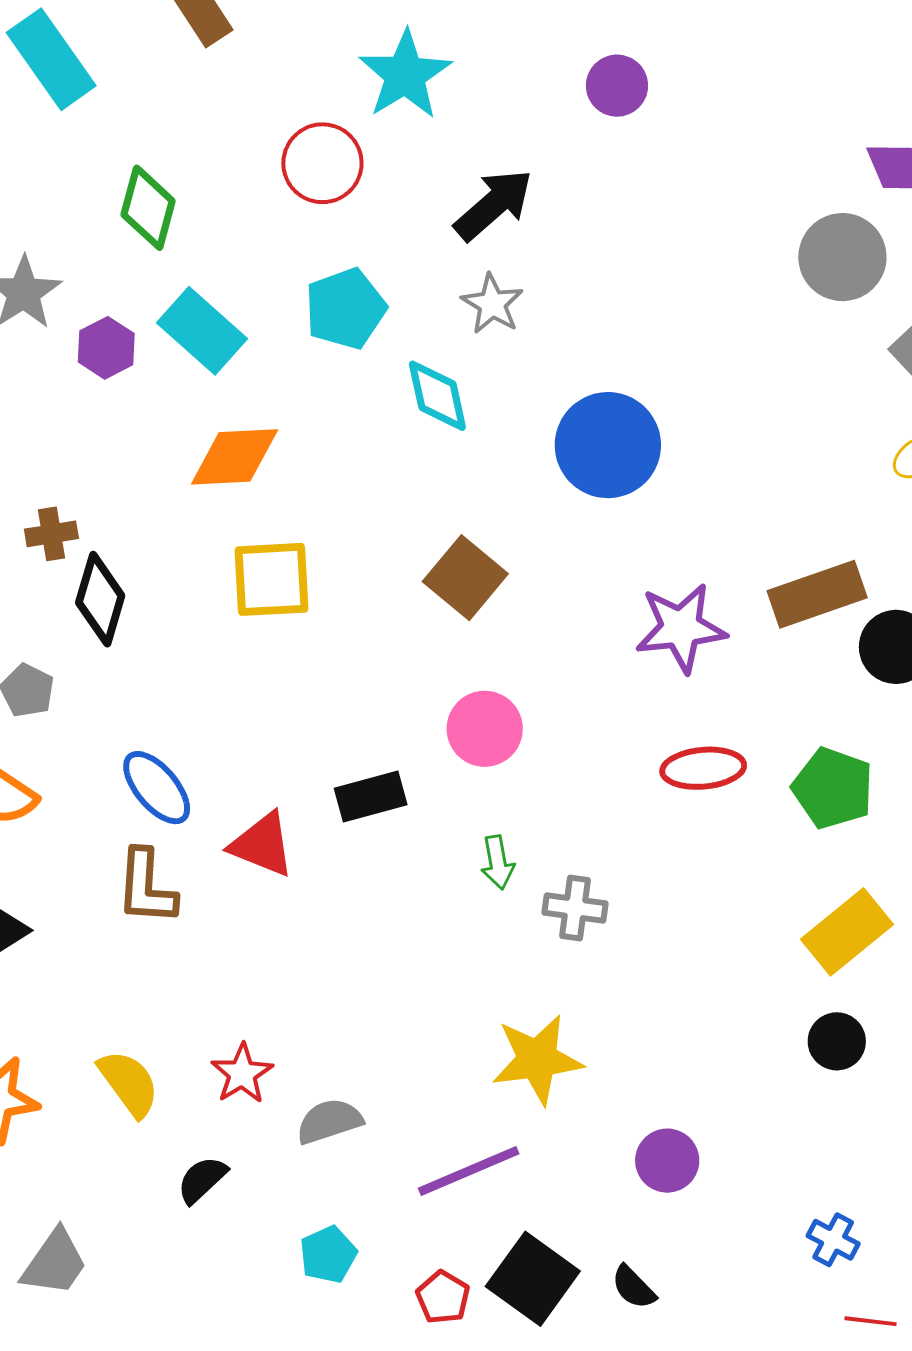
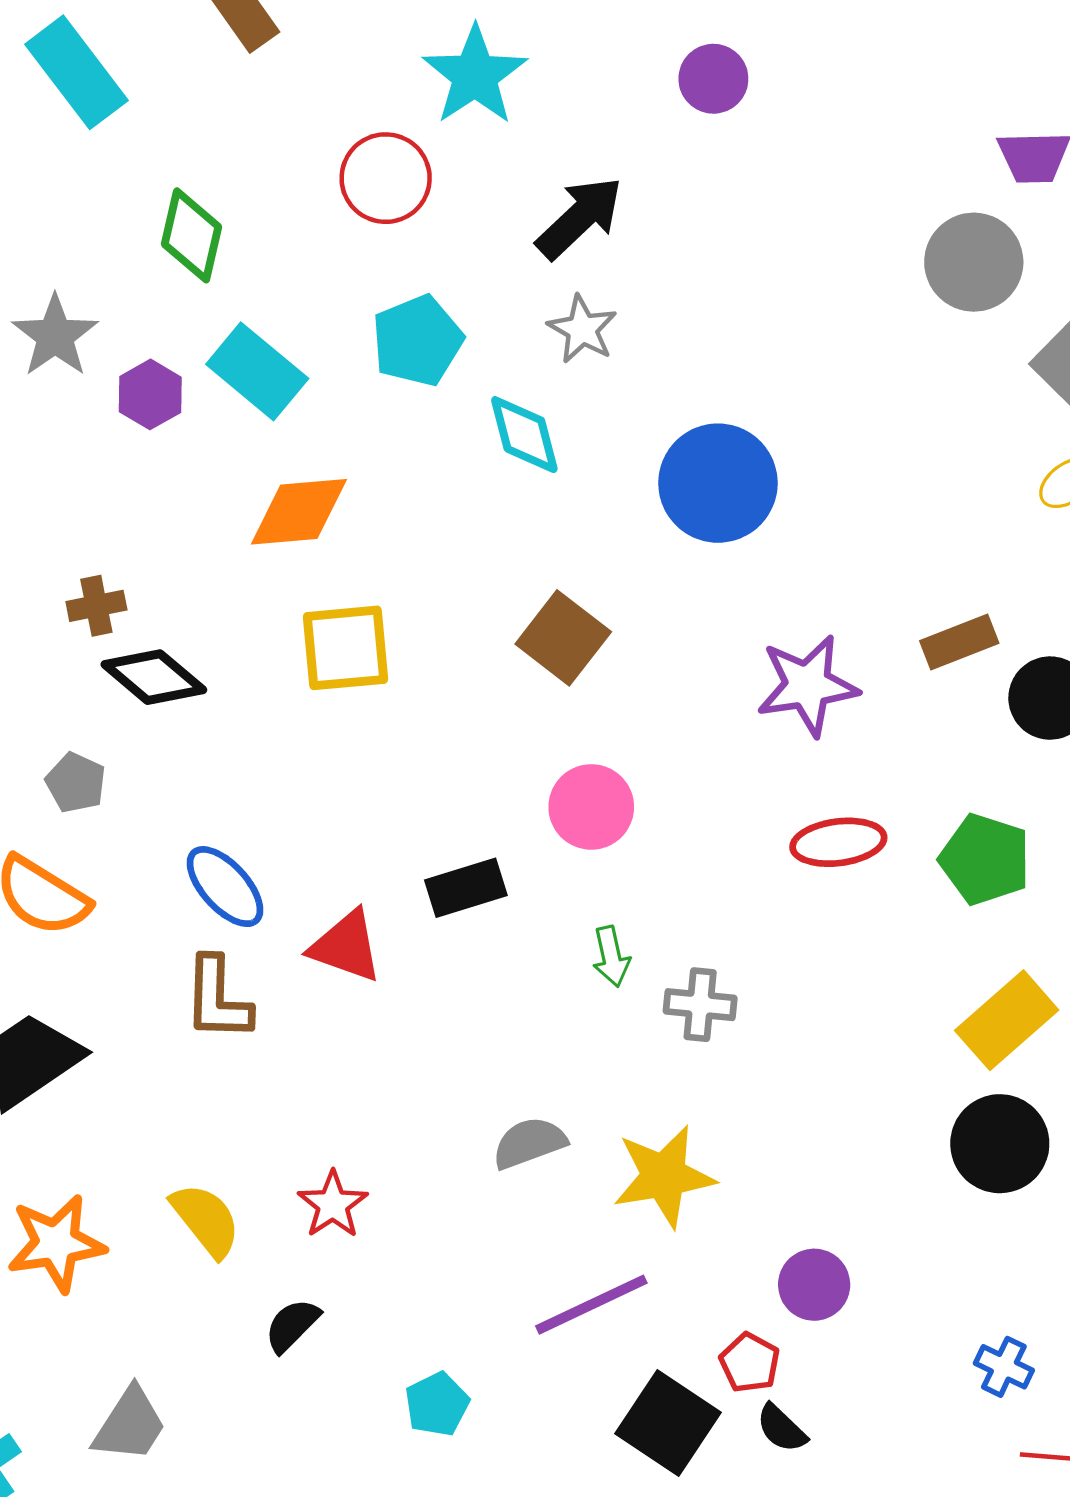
brown rectangle: (817, 594) -> (959, 642), size x0.7
black diamond: (100, 599) -> (154, 677), turned -64
black circle: (837, 1041) -> (1000, 1144), size x1.5
gray semicircle: (329, 1121) -> (529, 1143), moved
red pentagon: (443, 1297) -> (750, 1363), moved

